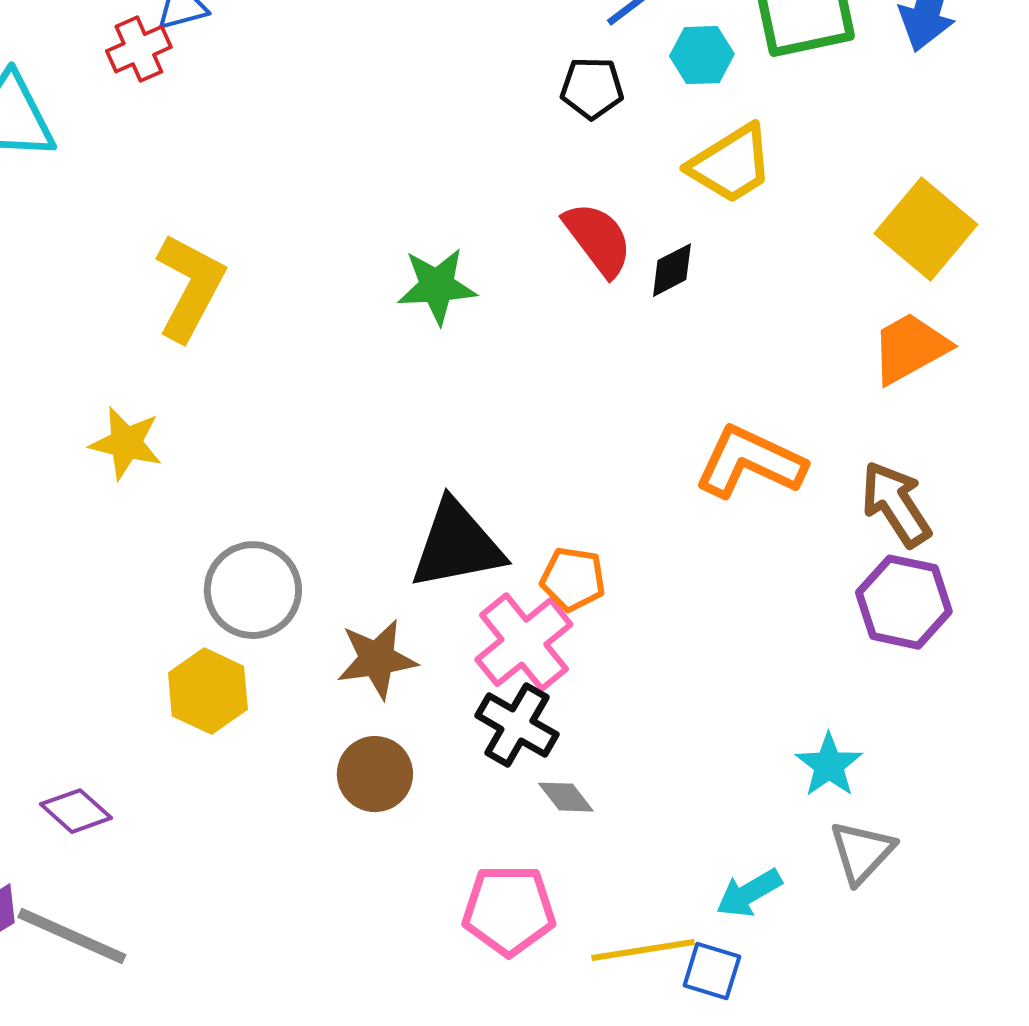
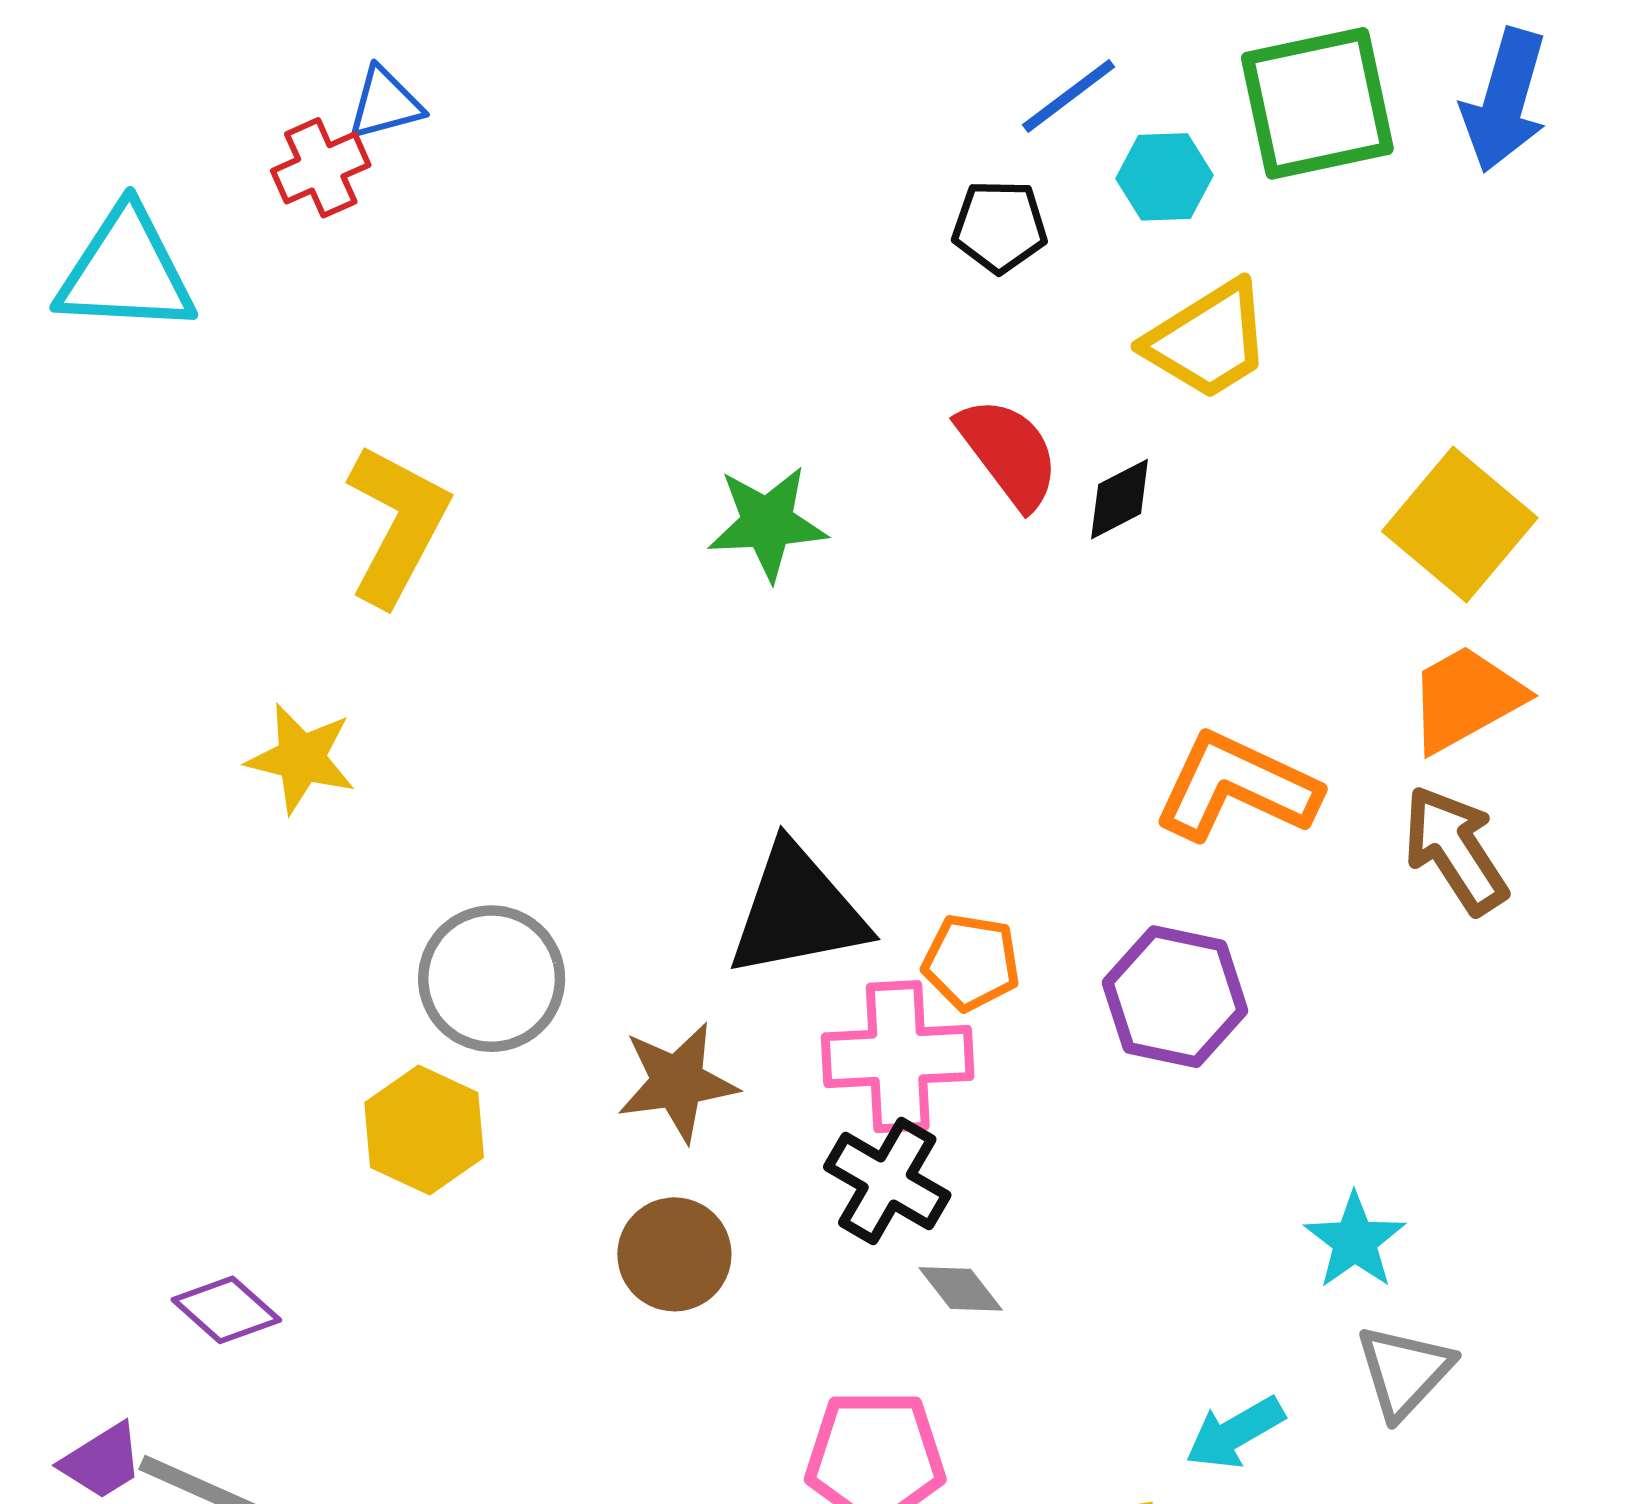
yellow square: (926, 229) -> (1460, 525), moved
orange trapezoid: (910, 348) -> (1466, 698), moved
purple hexagon: (904, 602) -> (1175, 997), moved
pink cross: (524, 642) -> (898, 1057), turned 36

